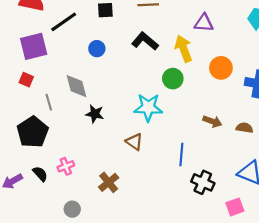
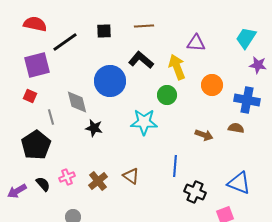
blue circle: (97, 49) -> (110, 81), moved, size x2.0
brown semicircle: (245, 128) -> (236, 128), moved
brown triangle: (134, 142) -> (131, 176), moved
brown cross: (109, 182) -> (98, 181), moved

